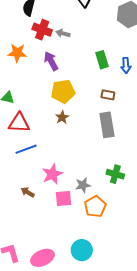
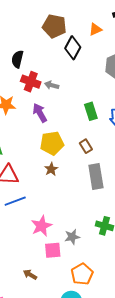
brown rectangle: (108, 95) -> (86, 146), moved, turned 48
brown arrow: (28, 192) -> (30, 275), moved
orange pentagon: (95, 207) -> (82, 274), moved

